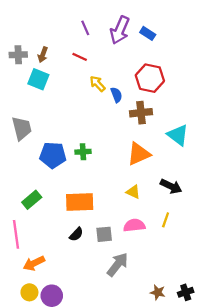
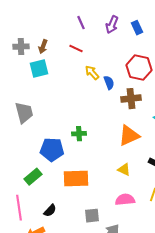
purple arrow: (120, 30) -> (112, 25), size x0.7
blue rectangle: (148, 33) -> (137, 28), turned 32
cyan square: (38, 79) -> (39, 69), turned -36
blue pentagon: (53, 155) -> (52, 150), moved
black semicircle: (76, 234) -> (50, 211), moved
gray square: (104, 234) -> (92, 216), moved

